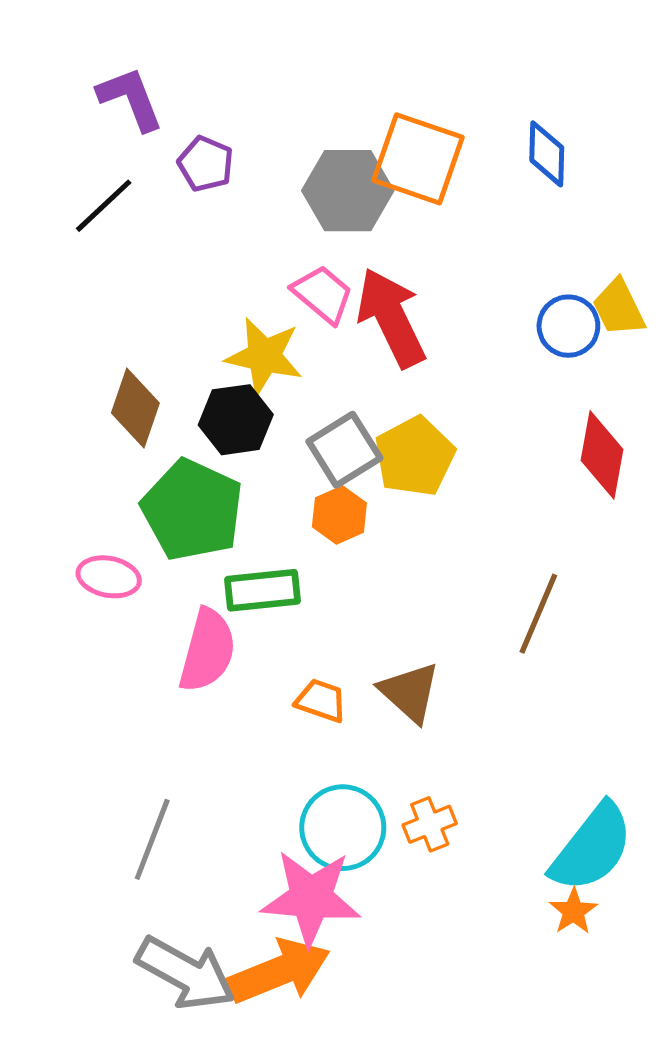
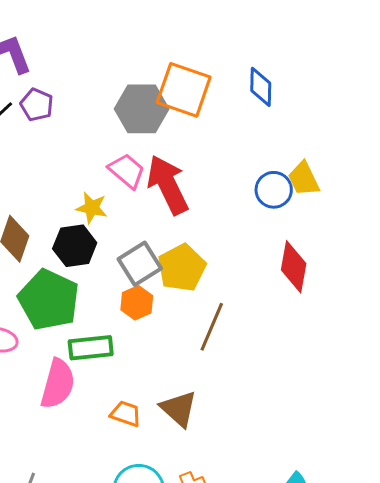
purple pentagon: (206, 164) -> (37, 105), moved
yellow star: (264, 356) -> (92, 208), size x0.7
brown line: (538, 614) -> (212, 327), moved

